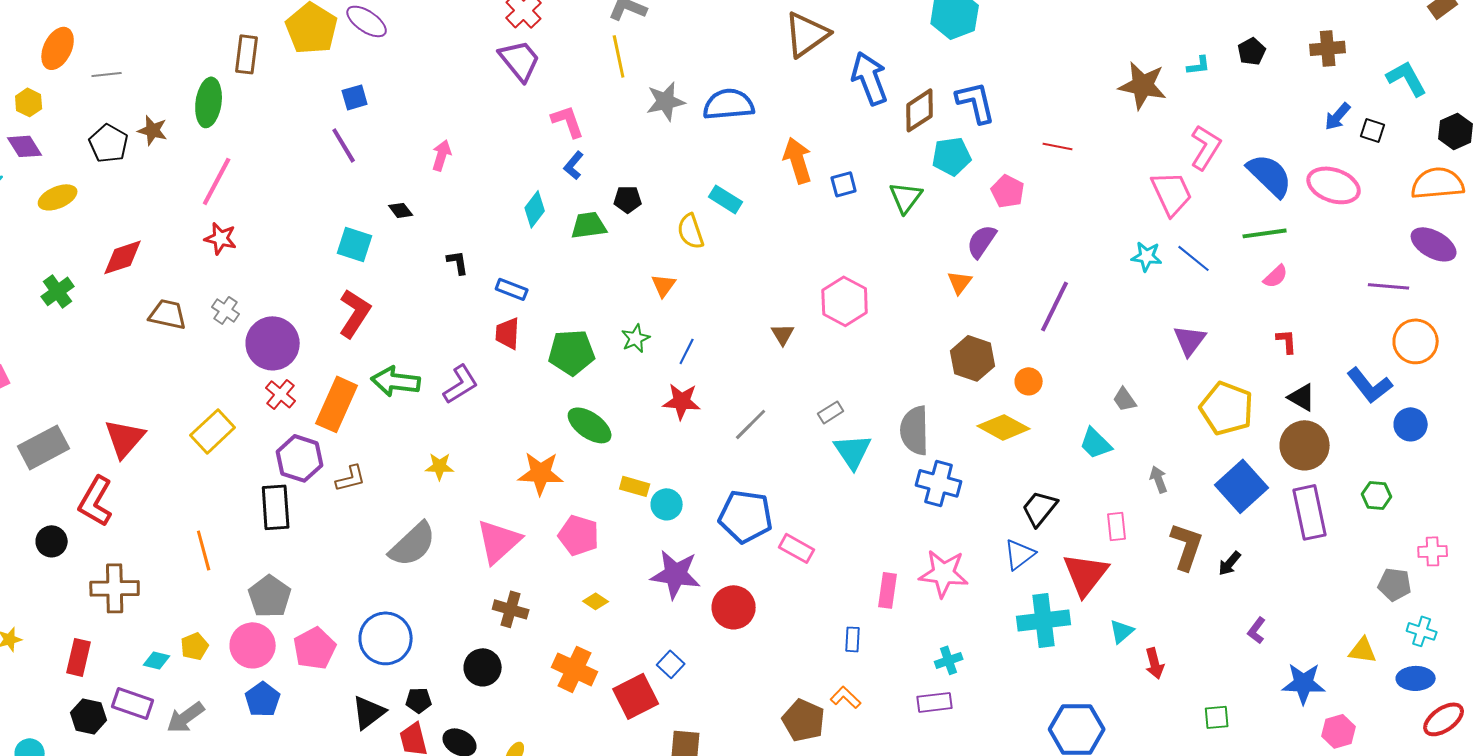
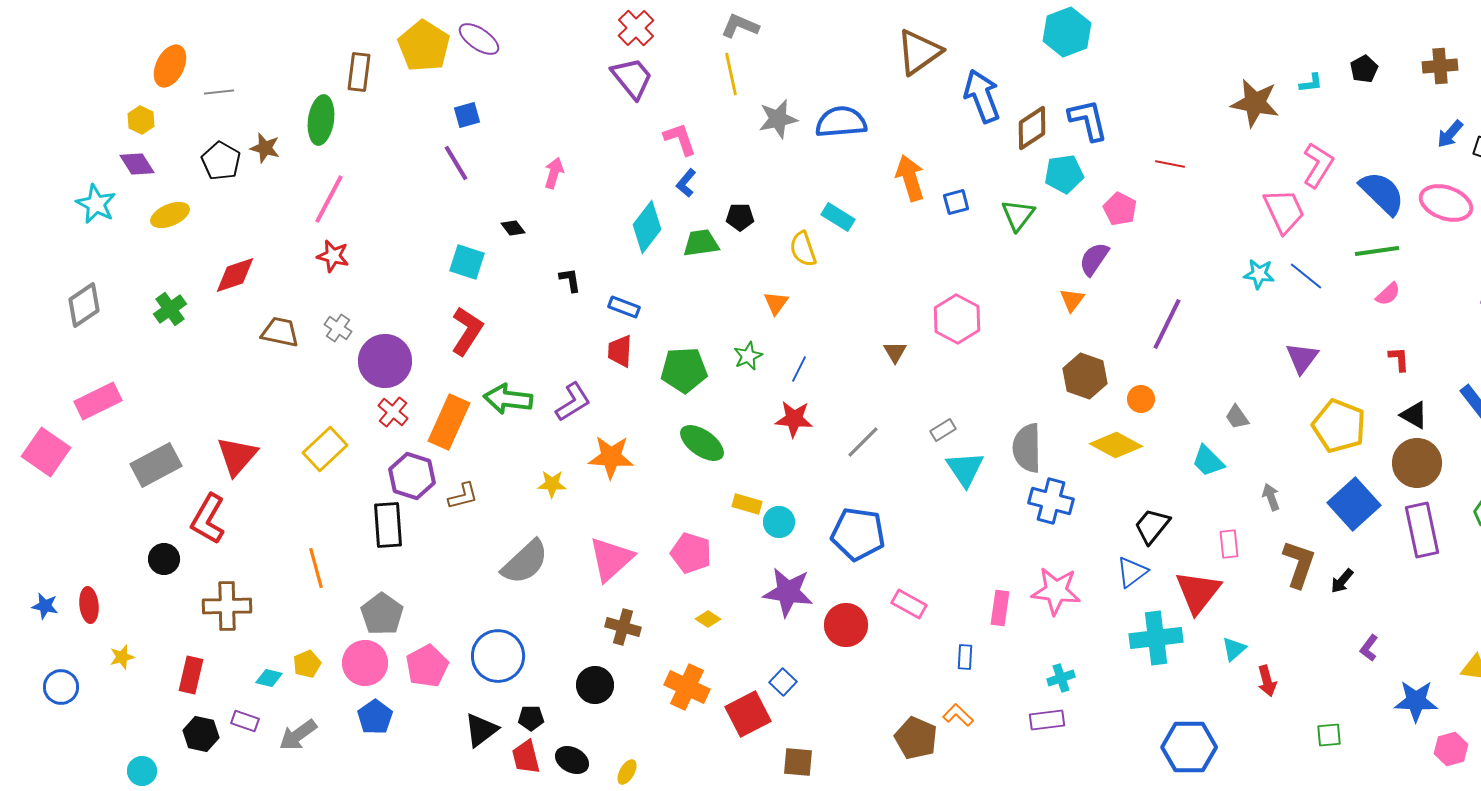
cyan diamond: (535, 209) -> (647, 227), size x1.4
orange star: (541, 473) -> (611, 457), moved
pink rectangle: (797, 548) -> (909, 604), moved
purple rectangle: (133, 703) -> (245, 721), size x0.7

